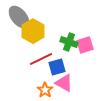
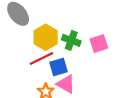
yellow hexagon: (33, 31) -> (46, 37), moved
pink square: (85, 45) -> (99, 44), moved

